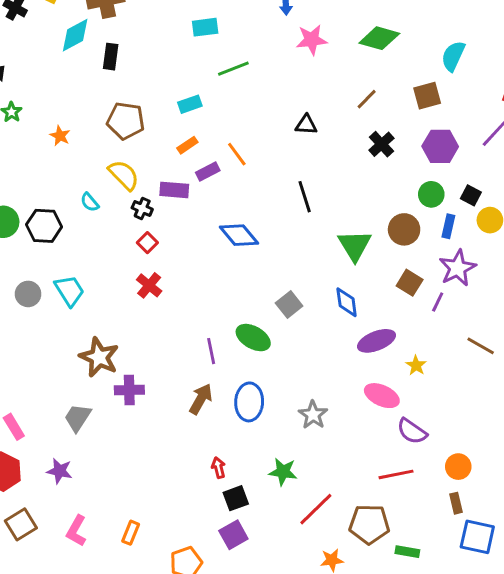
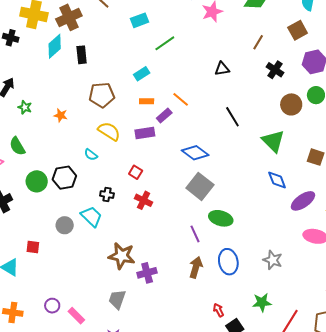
orange rectangle: (187, 145) -> (147, 101), turned 48
black cross: (142, 209) -> (107, 195), moved
brown circle: (404, 229) -> (291, 104), moved
gray square: (289, 304) -> (200, 186), moved, size x1.5

